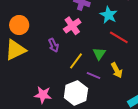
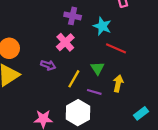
purple arrow: (54, 45) -> (48, 65), turned -40
yellow arrow: (117, 70) -> (118, 83), turned -133

